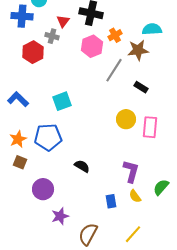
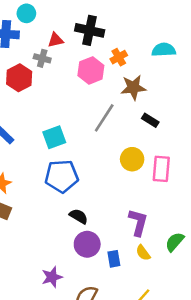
red triangle: (63, 21) -> (56, 40), turned 40
brown star: (138, 50) -> (133, 87), moved
gray line: (114, 70) -> (104, 118), moved
blue pentagon: (48, 137) -> (62, 176), moved
purple circle: (43, 189) -> (87, 244), moved

